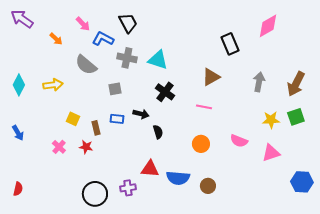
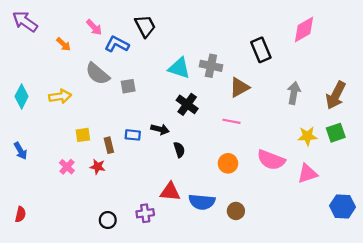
gray cross: (127, 58) -> (211, 66), moved
gray square: (115, 89) -> (128, 86), moved
yellow square: (73, 119) -> (83, 135), turned -32
pink semicircle: (239, 141) -> (271, 160), size x1.4
black circle: (95, 194) -> (108, 220), size x0.6

